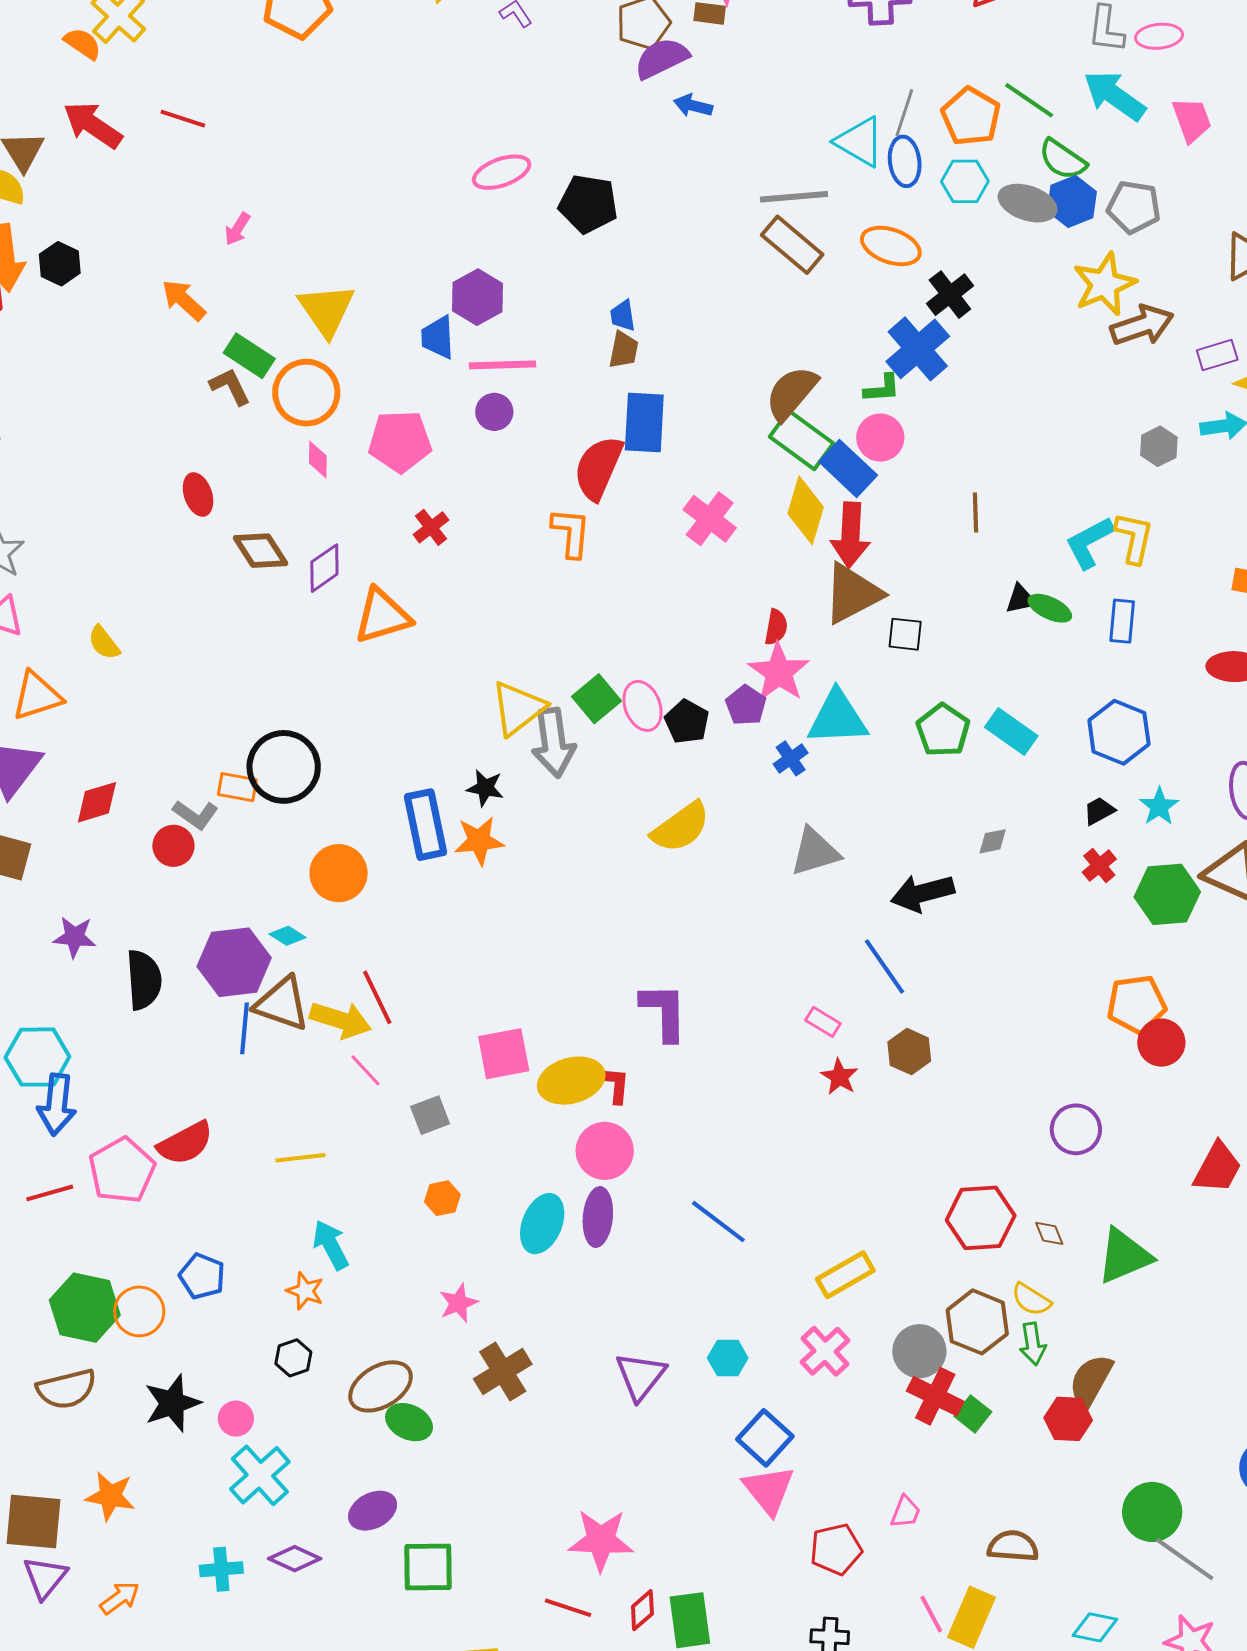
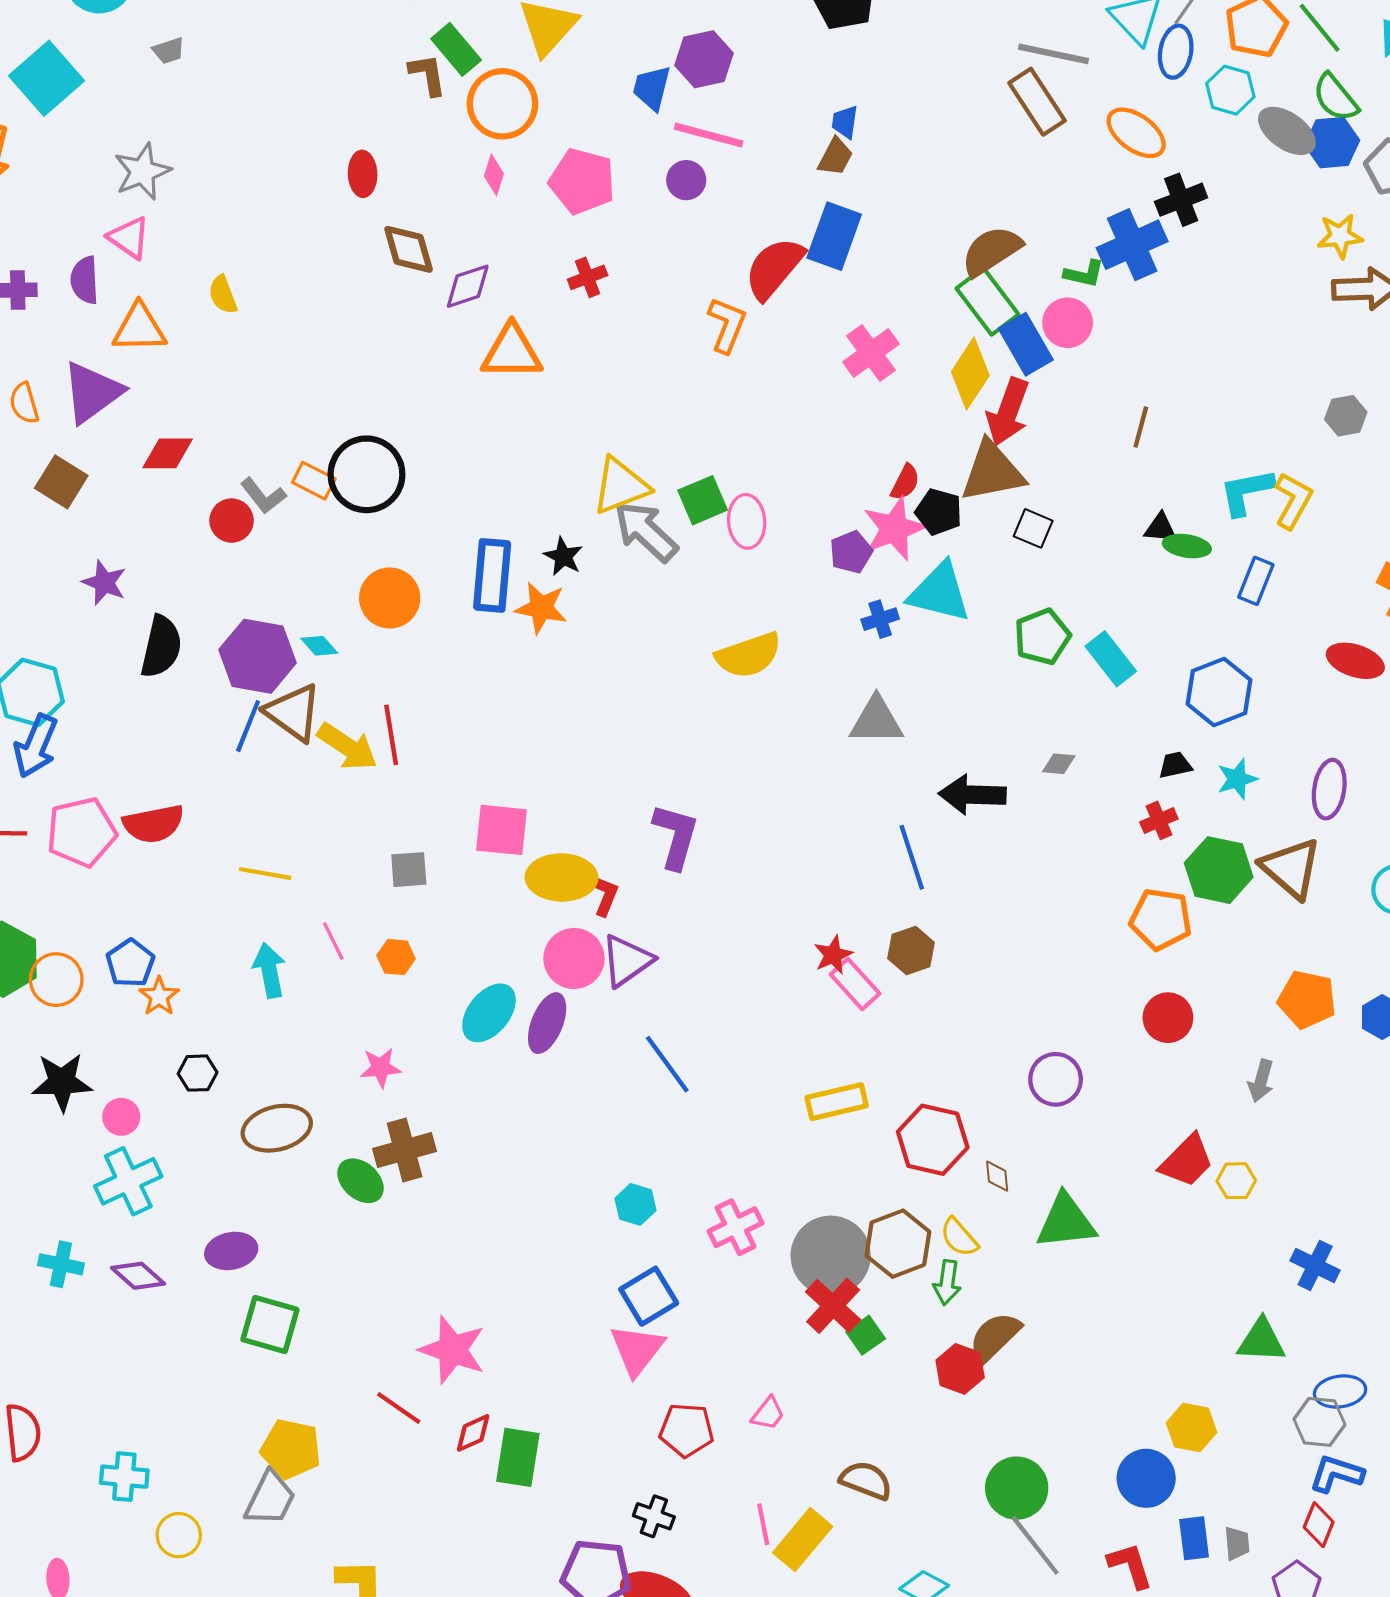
yellow star: (1104, 284) -> (1340, 236), size x0.7
green ellipse: (1050, 608) -> (1187, 546), turned -33
black pentagon: (687, 722) -> (939, 512), moved, turned -30
gray arrow: (553, 743) -> (646, 531), turned 124
orange pentagon: (1136, 1004) -> (1161, 919), moved
pink rectangle: (823, 1022) -> (855, 984), moved, size x1.4
pink line: (366, 1070) -> (333, 941), moved
yellow rectangle: (845, 1275) -> (837, 1102), moved
orange star: (305, 1291) -> (159, 996), moved
gray circle: (919, 1351) -> (831, 1256), size x1.4
purple triangle: (641, 1376) -> (627, 961), moved
green ellipse: (409, 1422) -> (361, 1181), moved

